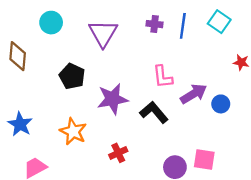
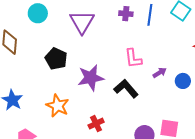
purple arrow: (194, 94) -> (160, 73), size x0.6

